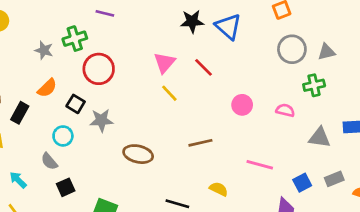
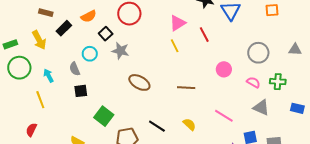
gray circle: (292, 49) -> (258, 53), moved
green cross: (314, 85) -> (278, 82), moved
gray triangle: (320, 138) -> (261, 108), moved

